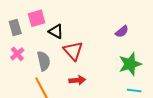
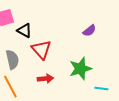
green star: (130, 64) -> (80, 69), moved

